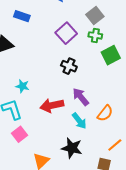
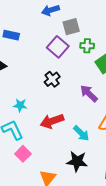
gray square: (95, 15) -> (71, 27), moved, turned 30
black cross: (69, 66) -> (52, 79), moved, turned 35
purple arrow: (81, 97) -> (89, 93), moved

